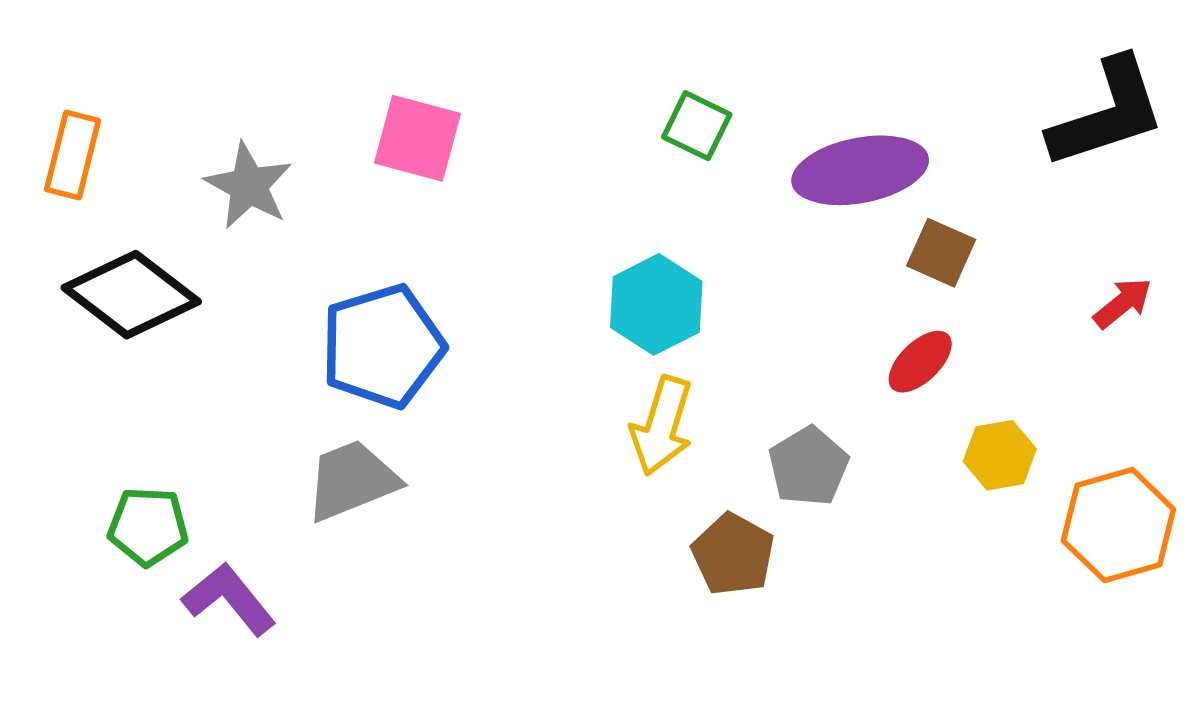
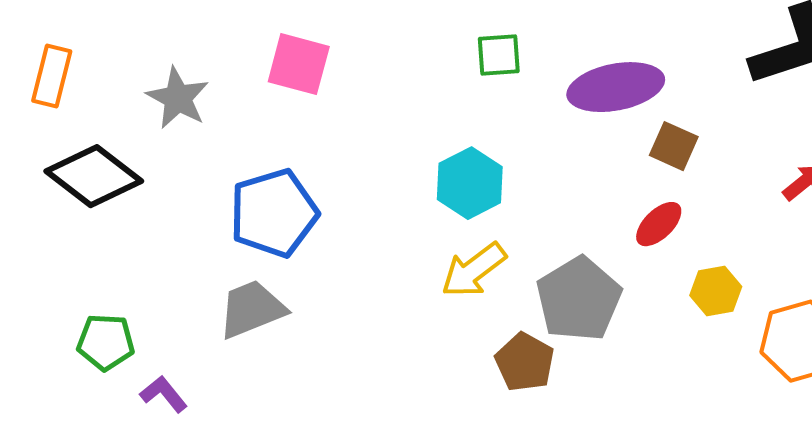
green square: (697, 126) -> (499, 55), turned -30
yellow arrow: (662, 426) -> (474, 270), turned 36
gray pentagon: (808, 466) -> (579, 299), size x1.5
purple L-shape: (229, 599) -> (164, 394), size x0.7

